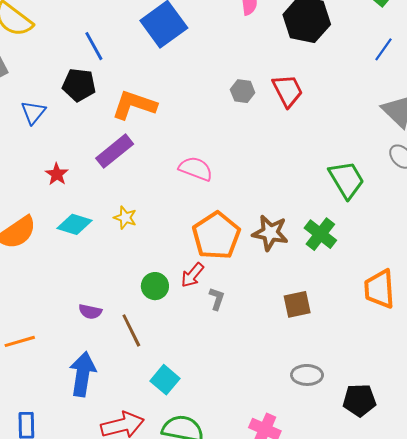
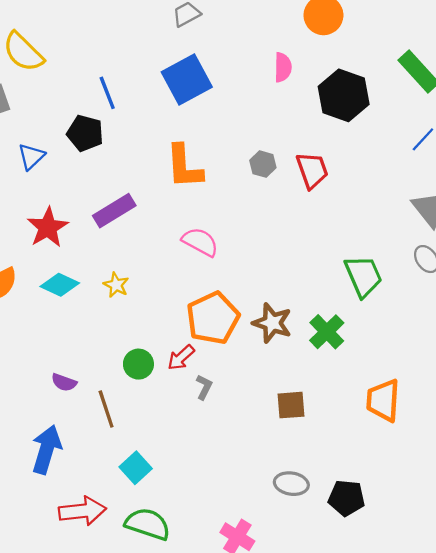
orange L-shape: (134, 105) -> (184, 167), moved, turned -120
red star: (57, 174) -> (48, 227), size x1.6
black pentagon: (359, 400) -> (347, 498), moved

